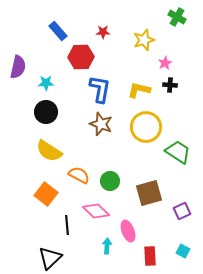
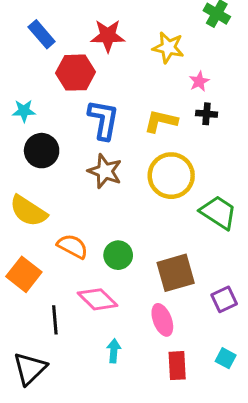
red star: (103, 32) -> (108, 36), size x1.6
yellow star: (144, 40) -> (168, 47), turned 30
black circle: (46, 112) -> (42, 151), moved
pink ellipse: (128, 231) -> (162, 320), moved

